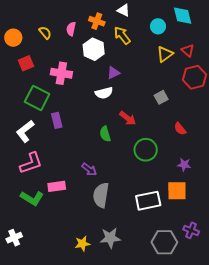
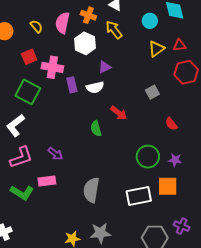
pink semicircle: (71, 29) -> (62, 23), size x1.5
red triangle: (188, 50) -> (180, 45), turned -48
red square: (26, 63) -> (29, 57), moved
purple rectangle: (57, 120) -> (72, 85), moved
green circle: (146, 150) -> (148, 157), moved
purple arrow: (89, 169) -> (55, 154), moved

